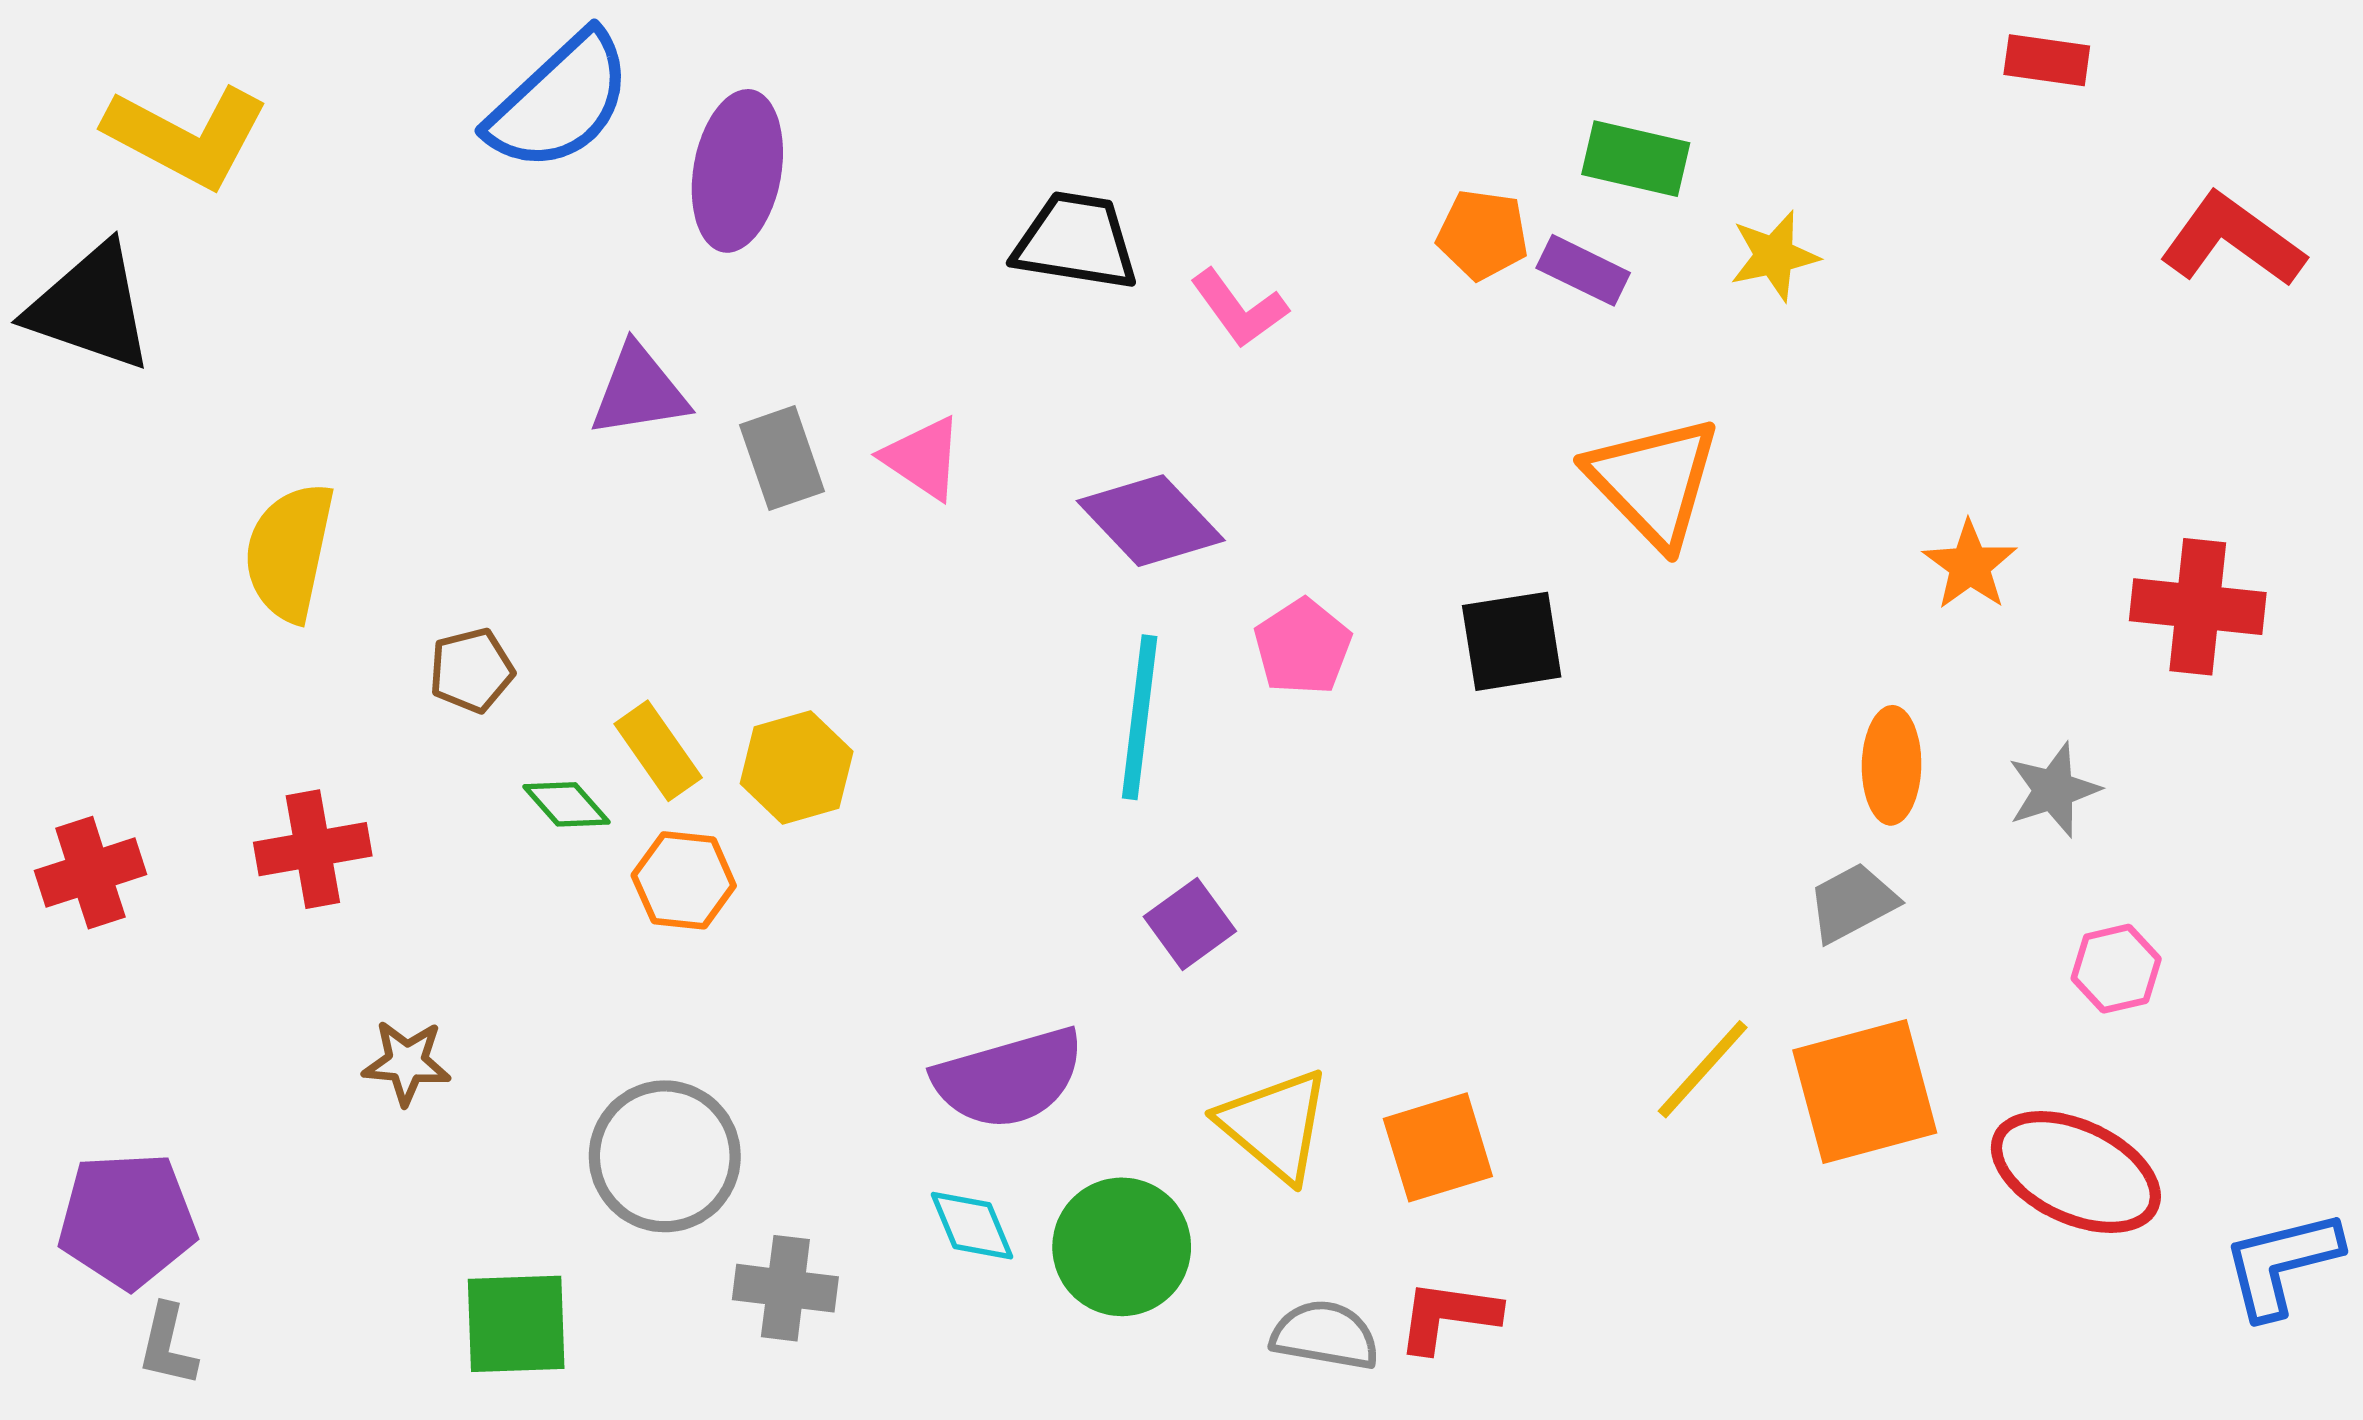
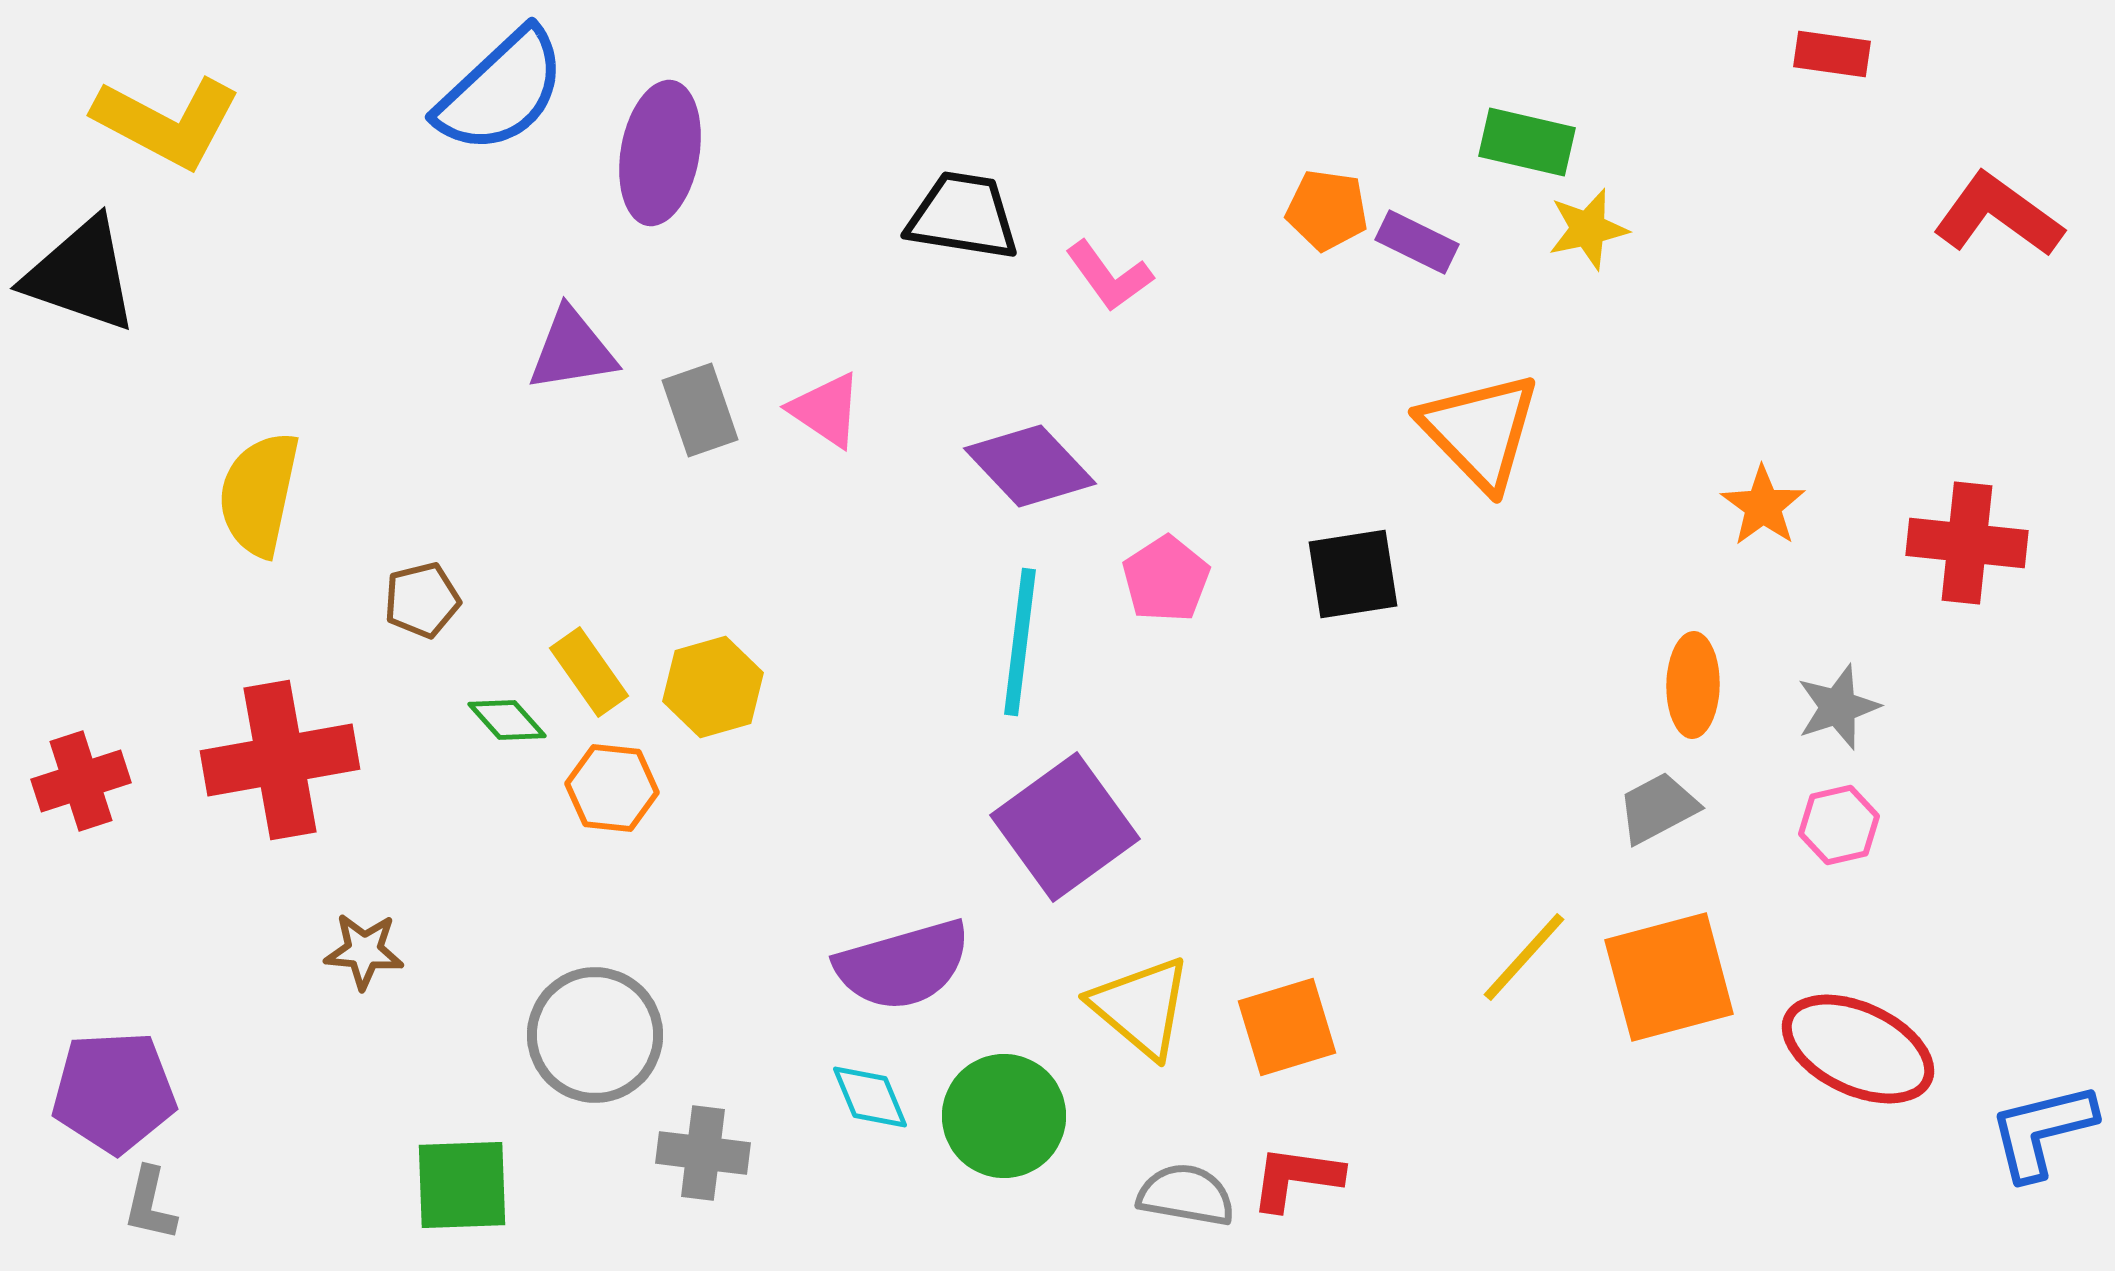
green rectangle: (1636, 159) -> (1527, 142), moved
red cross: (313, 849) -> (280, 760), size x1.5
purple square: (1190, 924) -> (1065, 827), size x1.8
pink hexagon: (2116, 969) -> (1839, 825), moved

